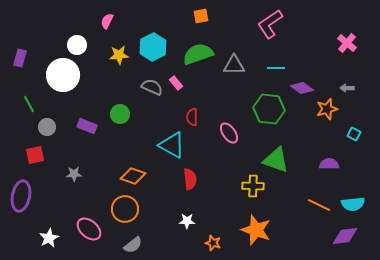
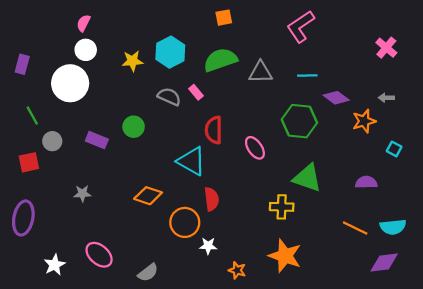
pink semicircle: (107, 21) -> (83, 23), moved
red semicircle: (192, 117) -> (214, 130), size x1.4
red square: (35, 155) -> (29, 162), moved
orange circle: (125, 209) -> (185, 222), moved

